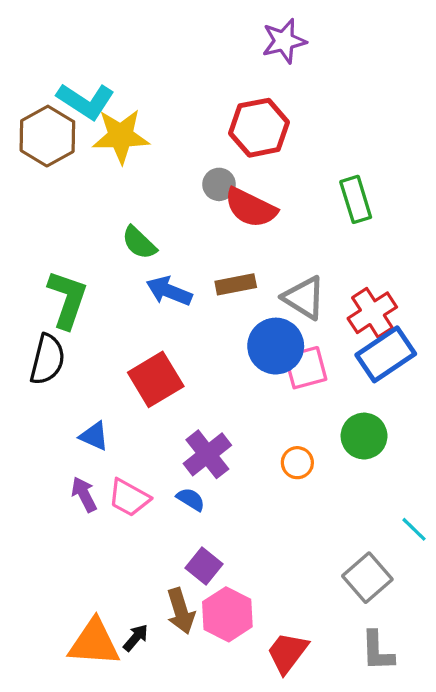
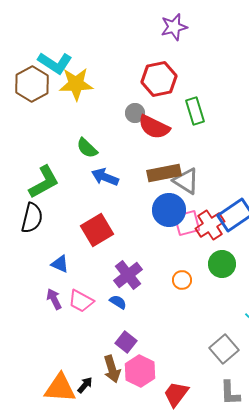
green rectangle: (356, 199) -> (195, 111), moved
brown rectangle: (236, 284) -> (164, 173), moved, size x1.4
green L-shape: (67, 299) -> (44, 182), turned 42
red cross: (372, 313) -> (210, 225), moved

